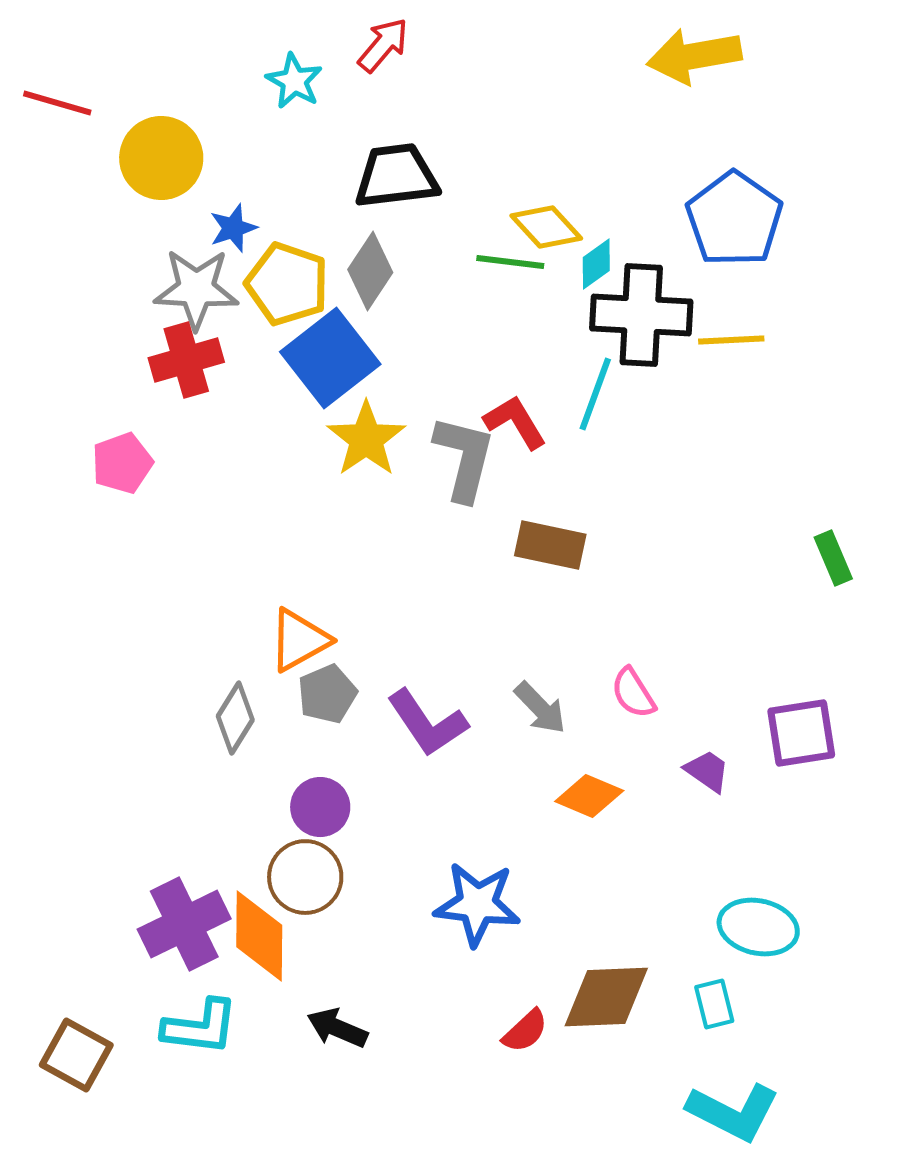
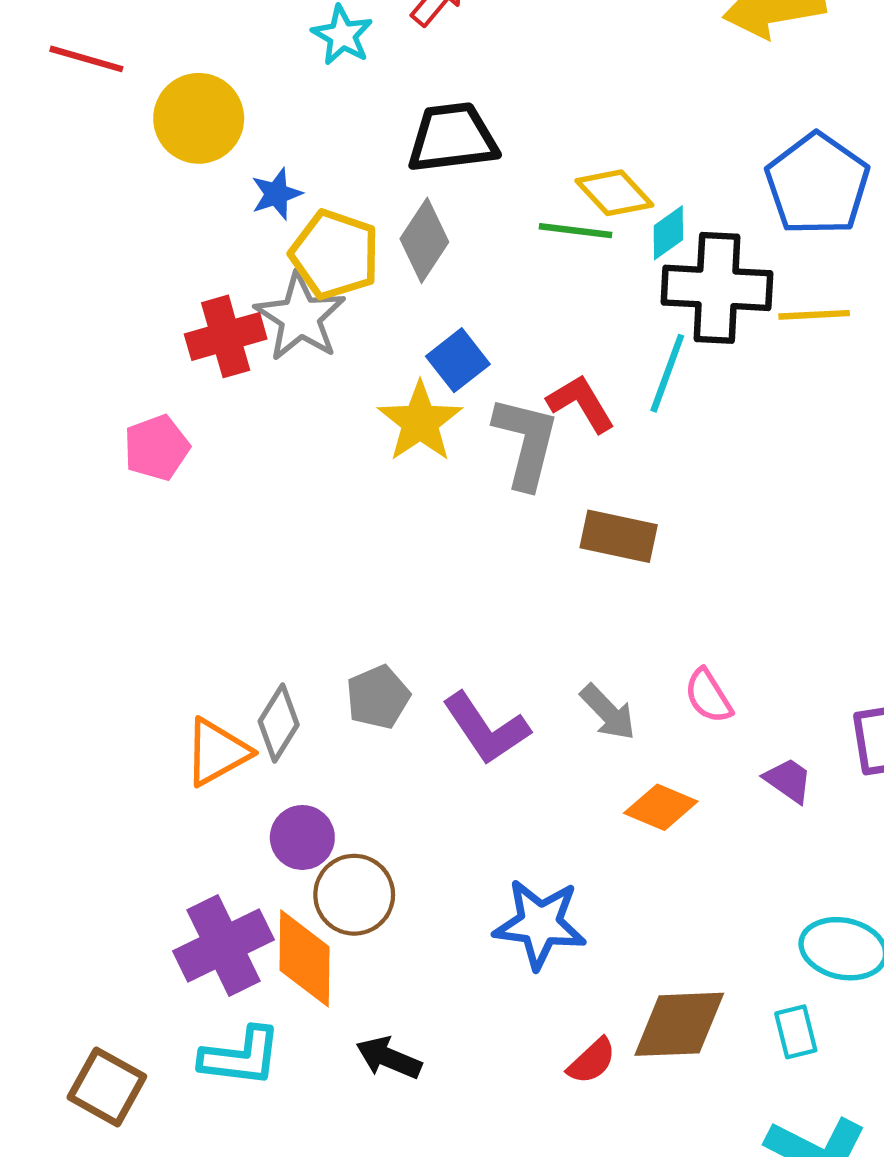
gray star: (196, 289) -> (300, 317), moved, turned 30
blue square: (330, 358) -> (458, 360), moved, size x0.6
orange triangle: (299, 640) -> (217, 752), moved
purple circle: (320, 807) -> (302, 837), moved

